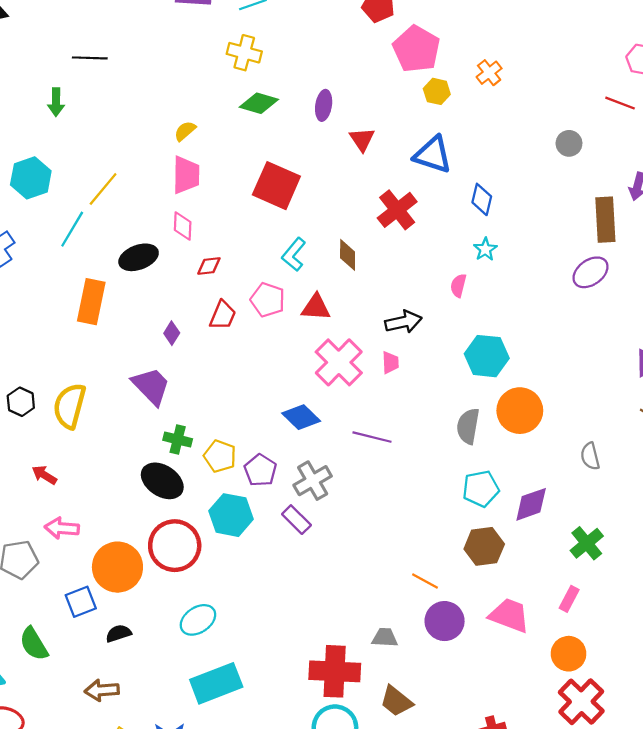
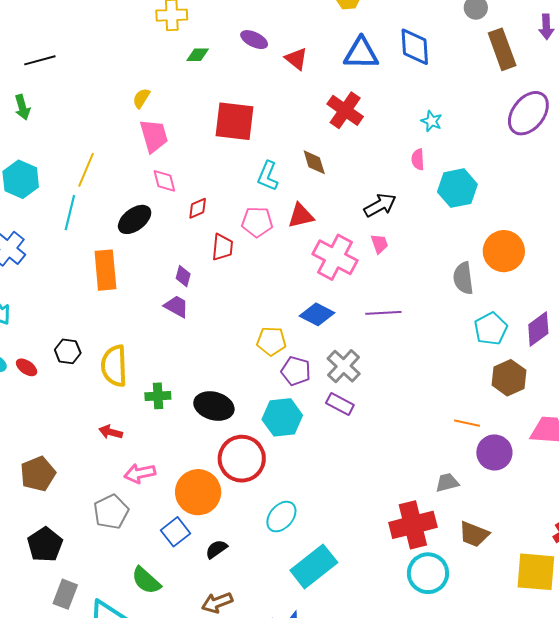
green diamond: (259, 103) -> (198, 55), size x0.7
purple ellipse: (324, 105) -> (254, 40), turned -56
blue diamond: (482, 199) -> (415, 47), moved, size x1.4
brown rectangle: (605, 220) -> (502, 49), moved
purple ellipse: (591, 272) -> (528, 113), size x1.4
cyan hexagon: (487, 356) -> (457, 188), moved
purple trapezoid: (151, 386) -> (176, 306), moved, size x0.7
black hexagon: (21, 402) -> (68, 351), moved
green cross: (178, 439) -> (158, 396), moved
yellow pentagon: (220, 456) -> (271, 341), moved

